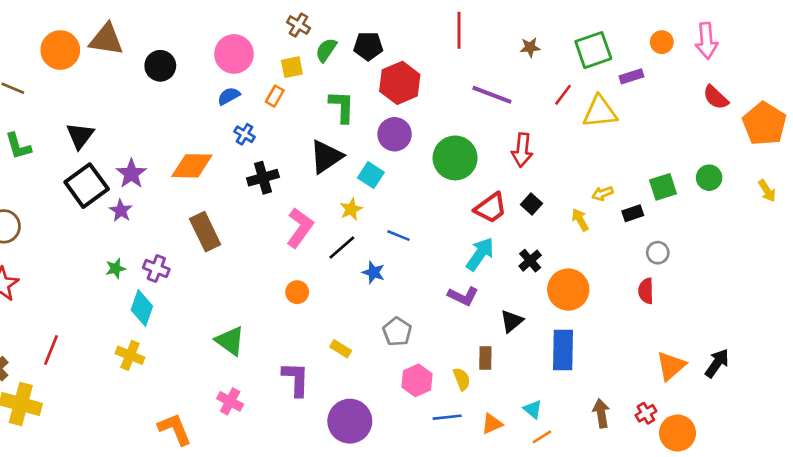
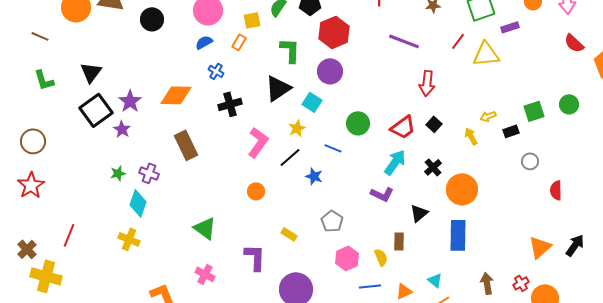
green circle: (455, 158) -> (358, 123), moved, size x0.7
red semicircle: (646, 291) -> (556, 190), moved

